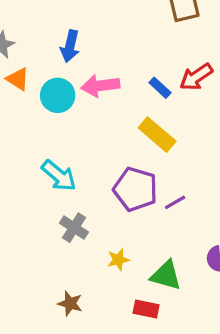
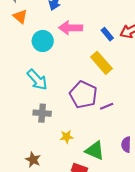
cyan circle: (58, 95) -> (43, 41), moved
gray cross: (74, 228) -> (42, 113), turned -36

